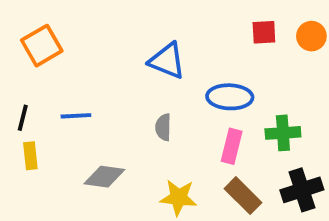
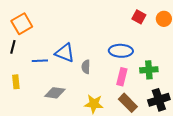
red square: (264, 32) -> (139, 17), turned 32
blue triangle: (167, 61) -> (65, 53), moved
black line: (23, 118) -> (13, 47), moved

